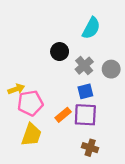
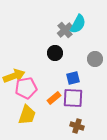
black circle: (60, 52) -> (55, 53), moved
gray cross: (84, 66) -> (65, 30), moved
yellow arrow: (16, 89) -> (14, 76), size x1.5

